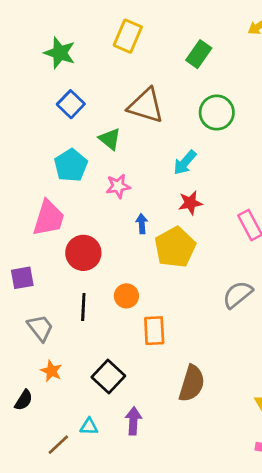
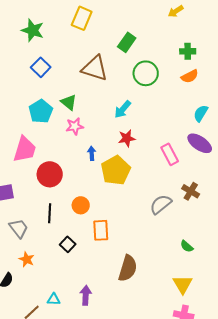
green rectangle: (199, 54) -> (127, 42), moved
green triangle: (110, 139) -> (69, 102), moved
black square: (108, 376) -> (68, 244), moved, size x0.7

